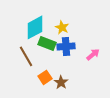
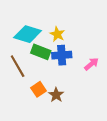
cyan diamond: (35, 27) -> (28, 34), turned 45

